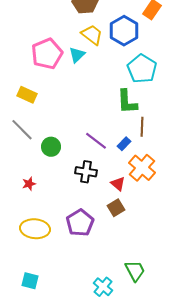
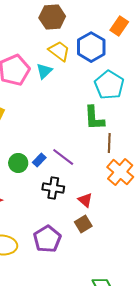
blue rectangle: (124, 144) -> (39, 160), moved
orange cross: (142, 168) -> (120, 172), moved

